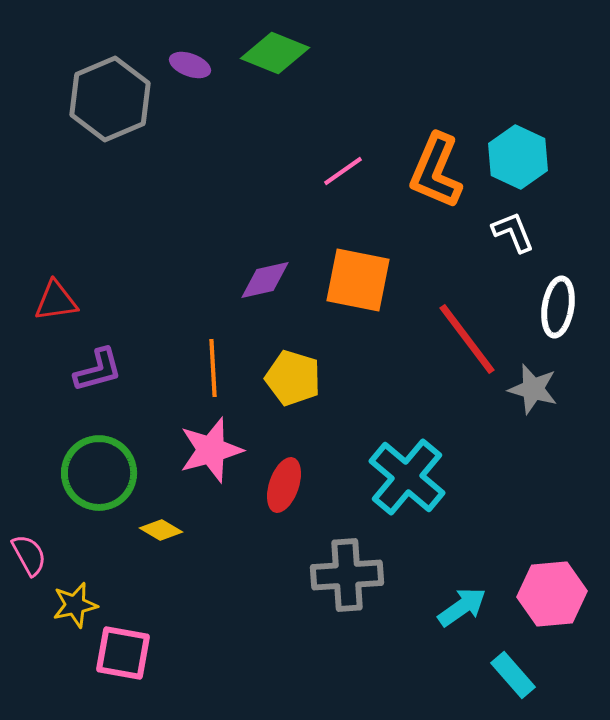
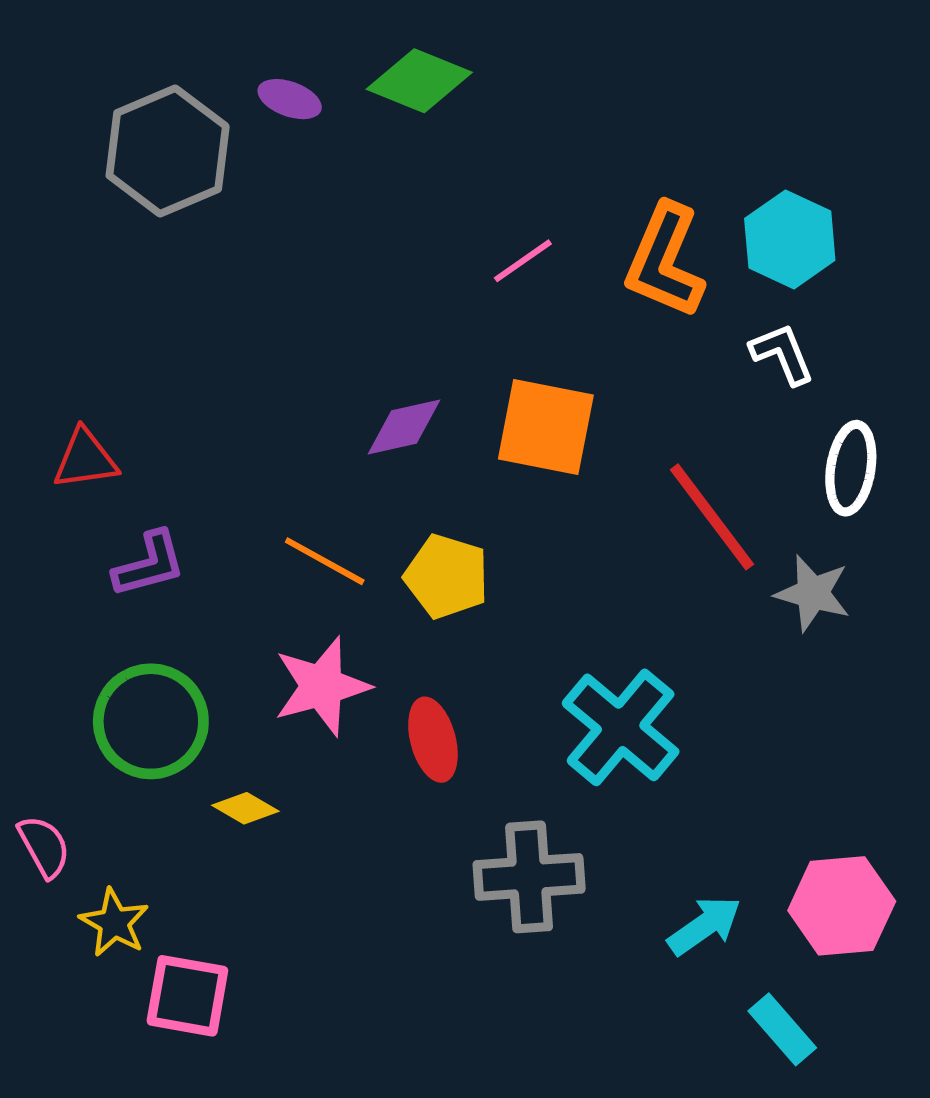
orange line: (213, 368) -> (325, 561), turned -58
red ellipse: (284, 485) -> (433, 740), turned -34
yellow star: (75, 605) -> (114, 923), turned -30

